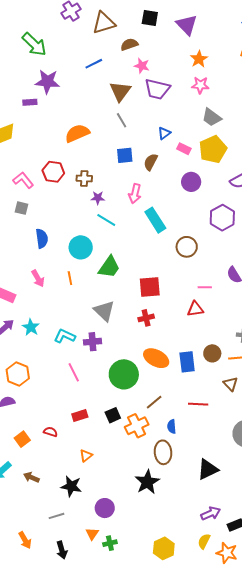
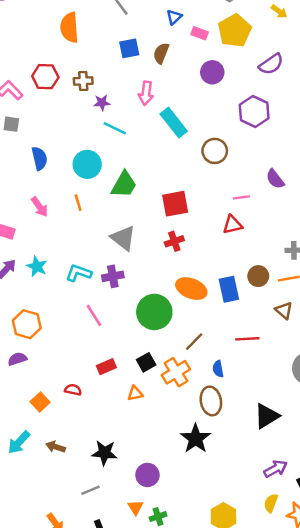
orange semicircle: (77, 133) -> (69, 28), turned -65
orange triangle: (86, 456) -> (135, 393), moved, turned 32

